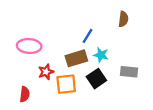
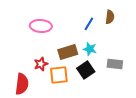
blue line: (88, 36) -> (89, 24), moved
pink ellipse: (29, 46) -> (41, 26), moved
red semicircle: (25, 94) -> (22, 84), size x1.5

